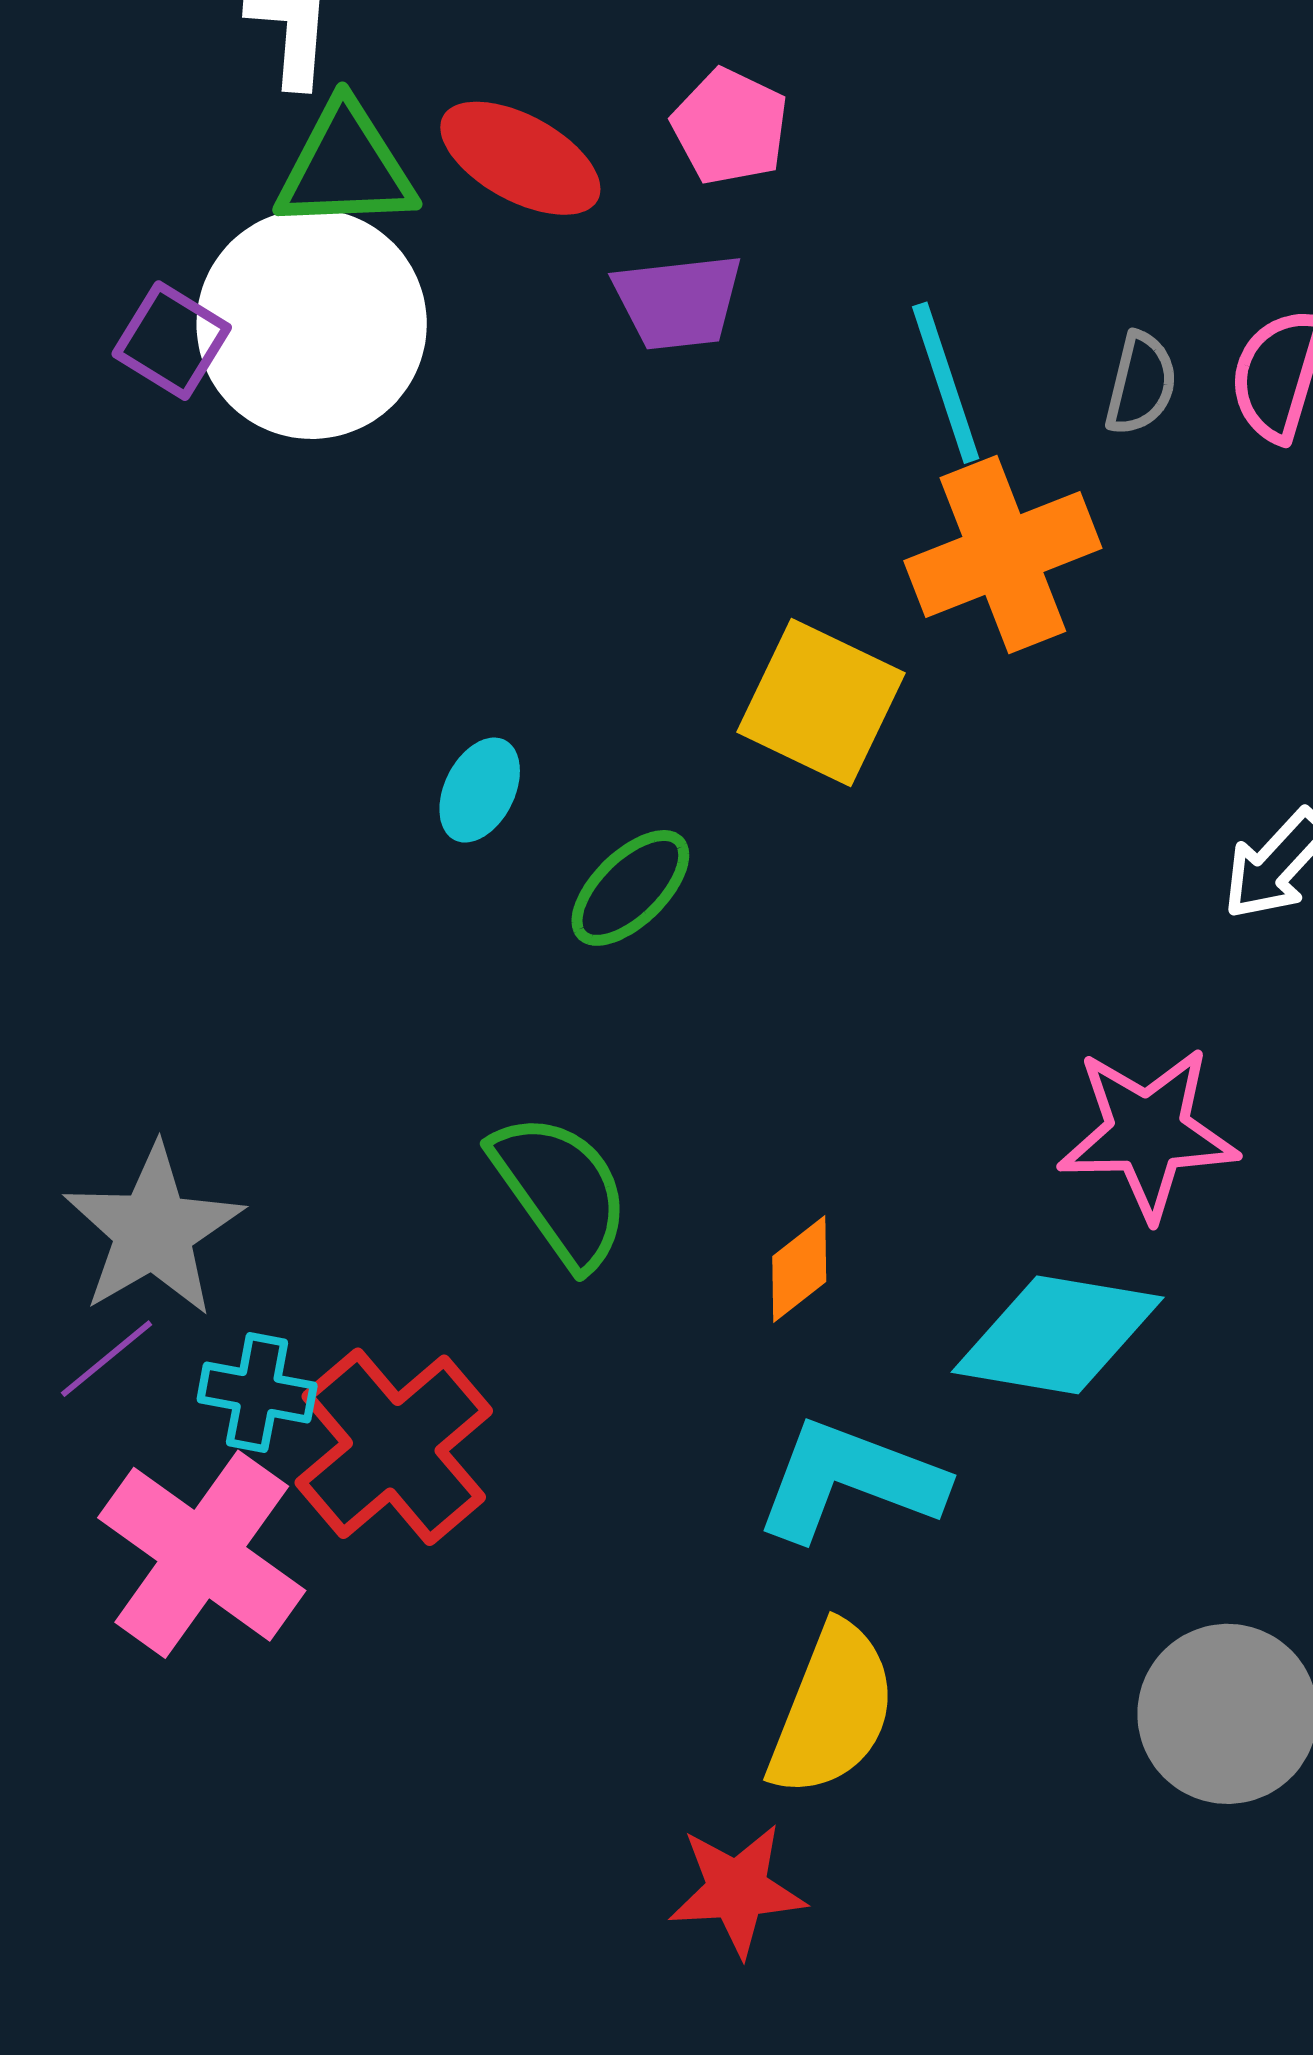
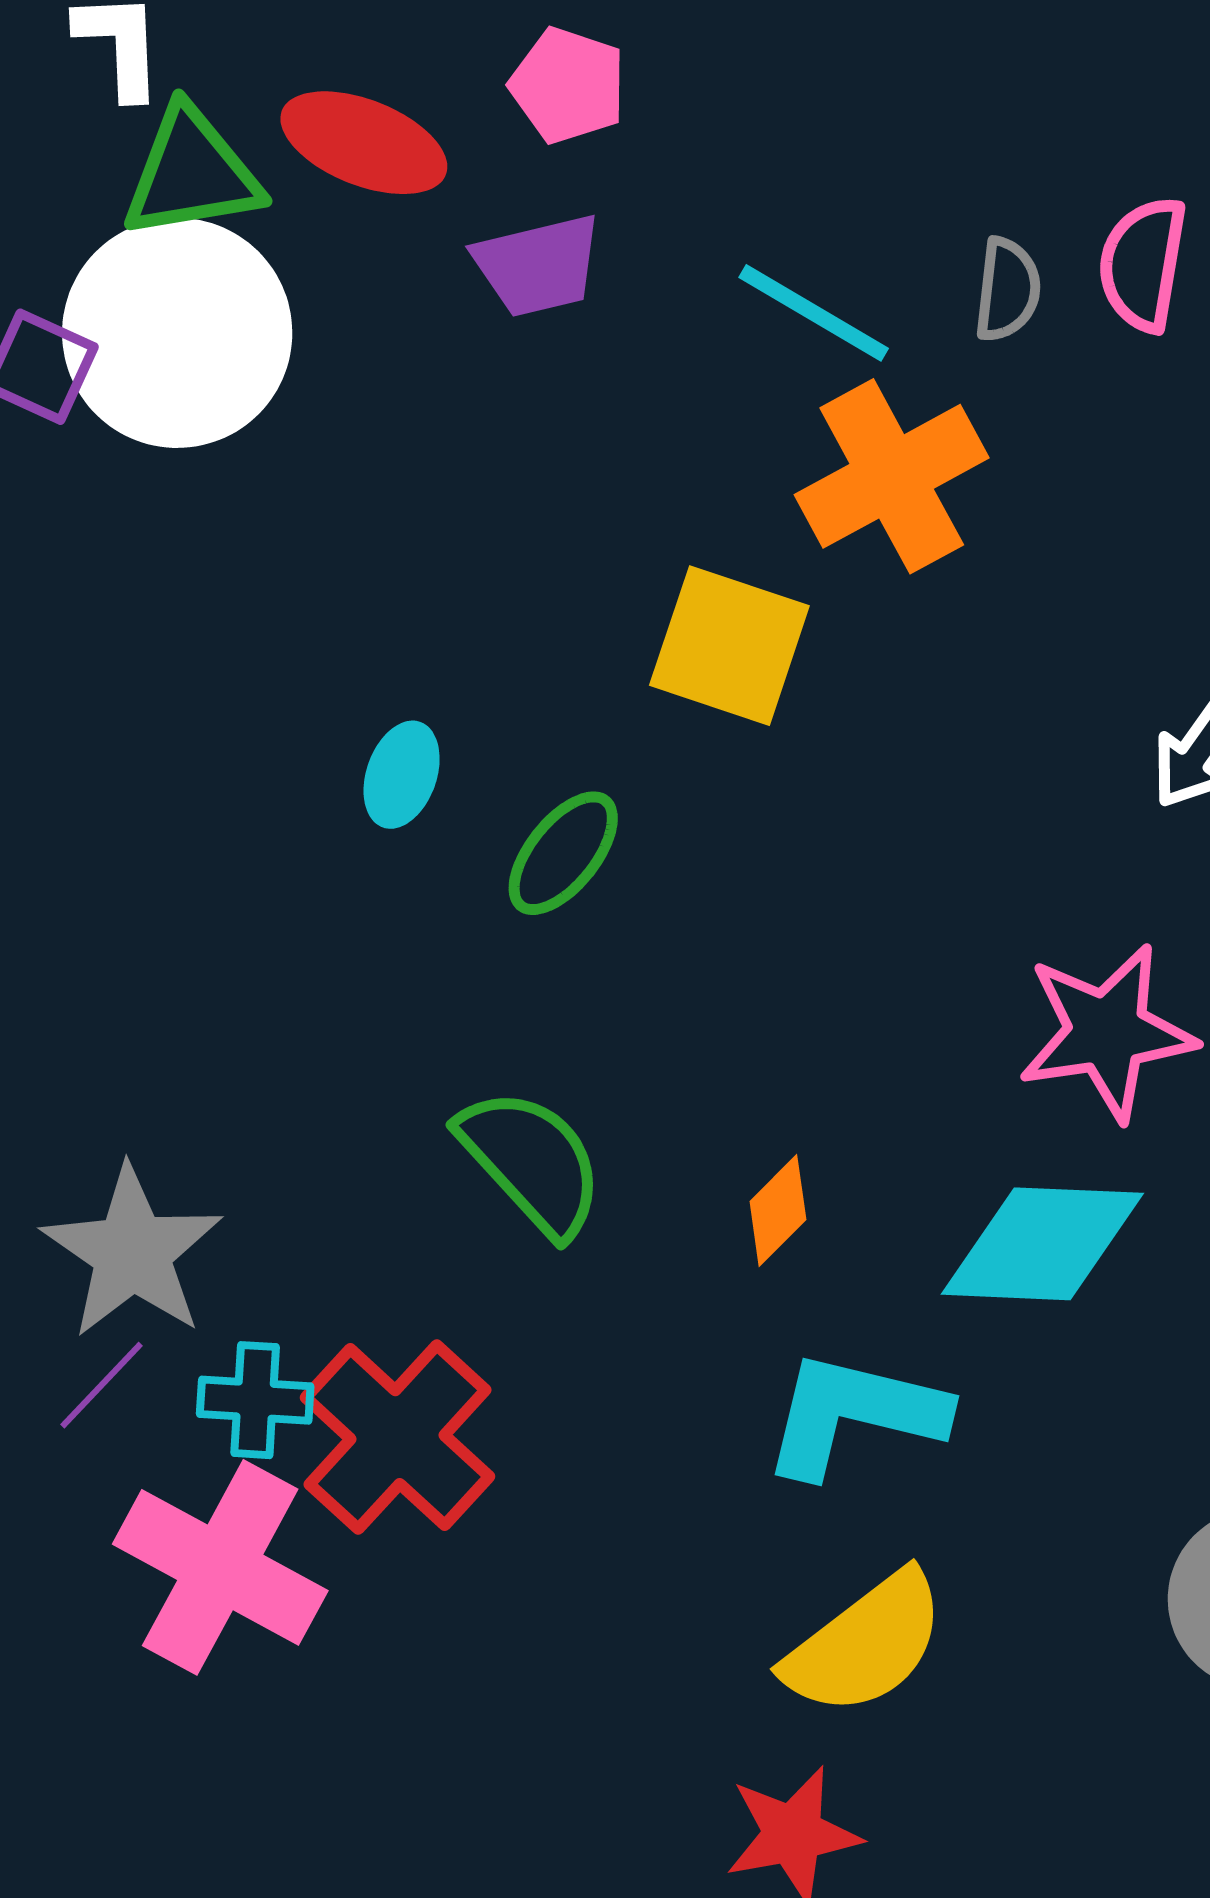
cyan line: (946, 383) -> (814, 313), turned -34
yellow semicircle: (832, 1710) -> (865, 1644), turned 38

